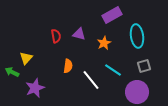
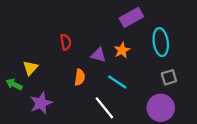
purple triangle: (79, 34) -> (98, 55), moved
cyan line: (113, 70) -> (117, 82), moved
white line: (91, 80) -> (104, 108), moved

